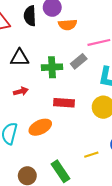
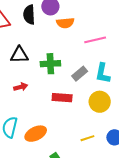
gray rectangle: (79, 61) -> (80, 74), moved
orange ellipse: (40, 127) -> (36, 134), moved
yellow line: (91, 155) -> (87, 138), moved

